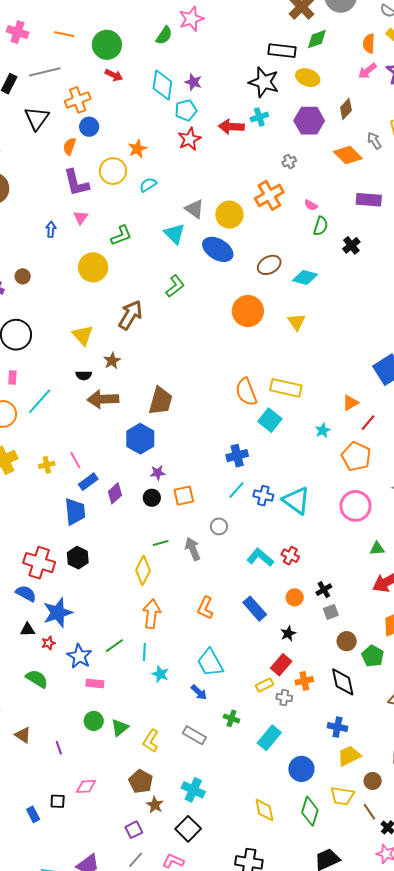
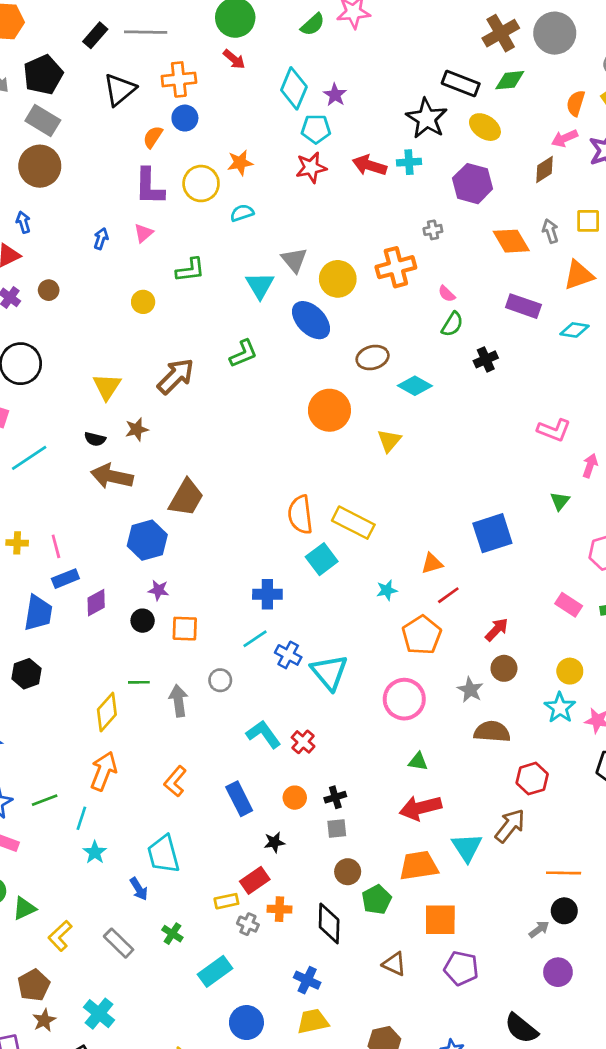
brown diamond: (346, 109) -> (545, 170), moved
yellow circle: (93, 267) -> (143, 302), size x0.6

